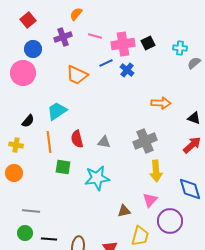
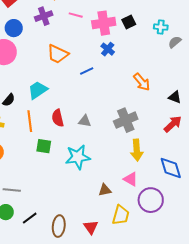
blue line: (106, 63) -> (87, 71), moved
orange arrow: (161, 103) -> (142, 82), turned 48
pink triangle: (150, 200) -> (131, 179), turned -42
black line: (49, 239) -> (30, 218), turned -42

